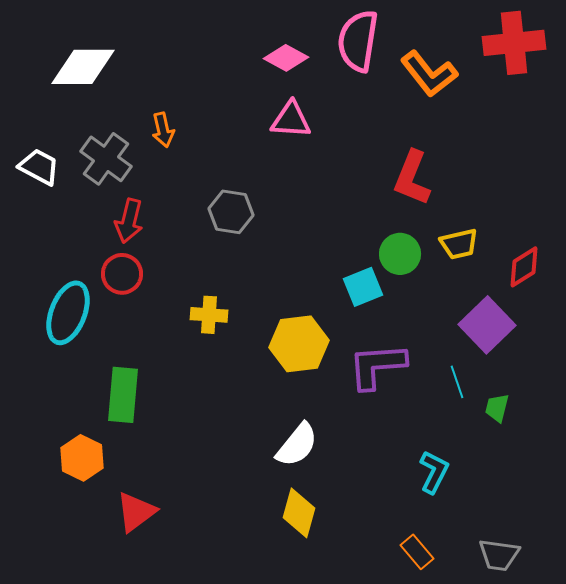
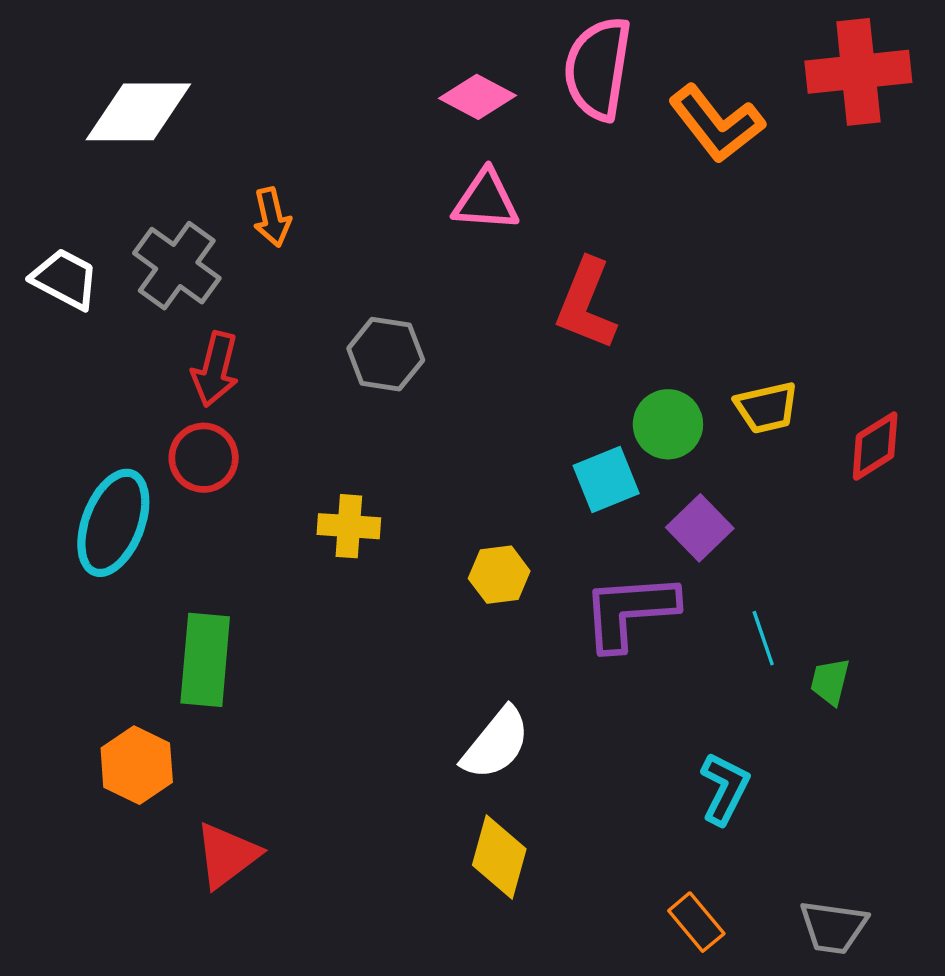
red L-shape: (412, 178) -> (586, 304), moved
purple square: (487, 325) -> (700, 528), moved, size x0.7
yellow hexagon: (299, 344) -> (499, 575), size x0.6

